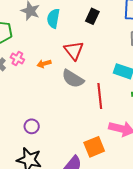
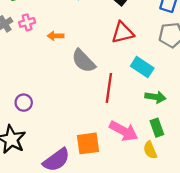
red triangle: (74, 50) -> (123, 33), moved, turned 40
pink cross: (17, 58) -> (27, 22), turned 32

